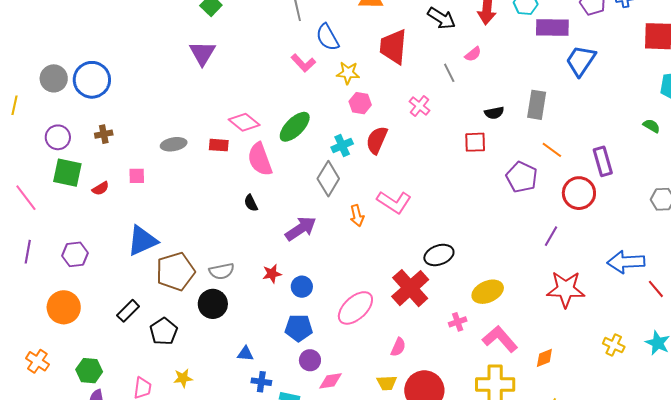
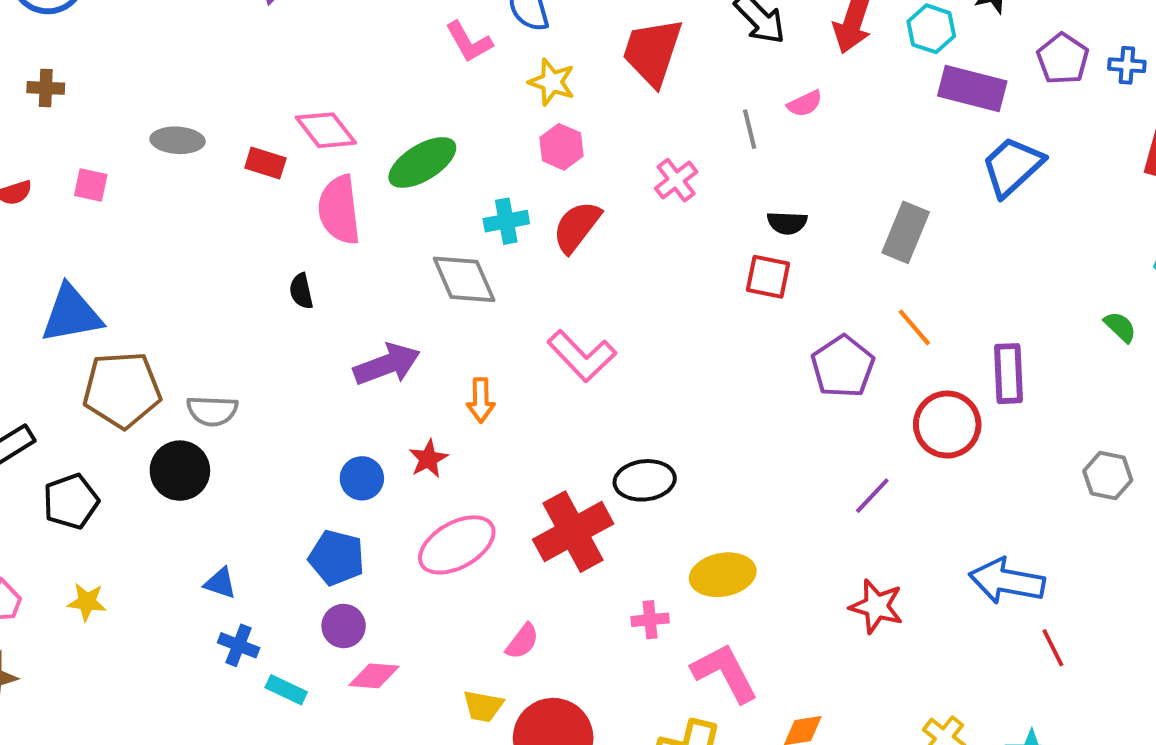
black semicircle: (494, 113) -> (787, 223), moved
gray diamond: (328, 179) -> (464, 279), turned -68
orange arrow: (357, 216) -> (481, 400), moved
red star: (272, 274) -> (428, 459), moved, turned -30
red star: (566, 289) -> (876, 606), size x0.7

